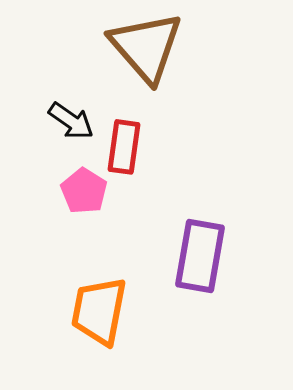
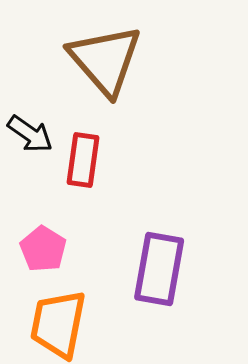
pink pentagon: (84, 191) -> (43, 249), moved

